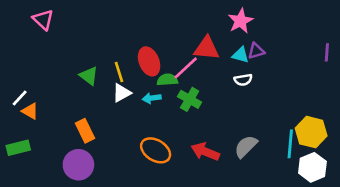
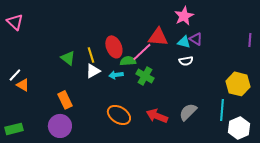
pink triangle: (43, 20) -> (15, 22), moved
purple triangle: (256, 51) -> (196, 39), turned 48
yellow hexagon: (311, 132) -> (238, 84), moved
green rectangle: (18, 148) -> (14, 129), moved

